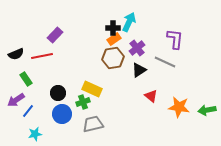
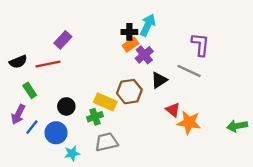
purple cross: (137, 48) -> (144, 55), moved
brown hexagon: (113, 58) -> (129, 92), moved
purple arrow: (16, 100) -> (18, 114), turned -30
orange star: (179, 107) -> (189, 122), moved
blue circle: (62, 114) -> (56, 133), moved
cyan star: (35, 134) -> (72, 153), moved

